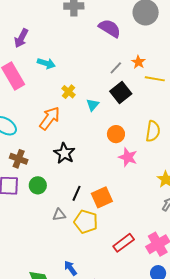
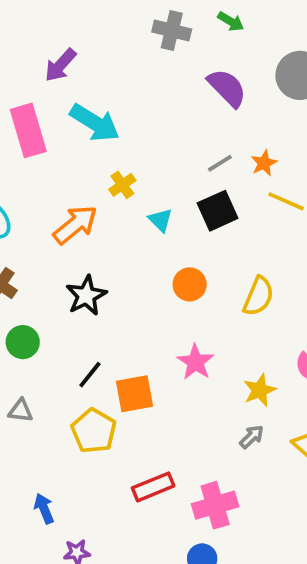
cyan arrow: (46, 63) -> (95, 123), size x1.5
cyan triangle: (93, 105) -> (160, 220), turned -40
pink star: (128, 157) -> (195, 362), moved
gray triangle: (59, 215) -> (21, 411), moved

